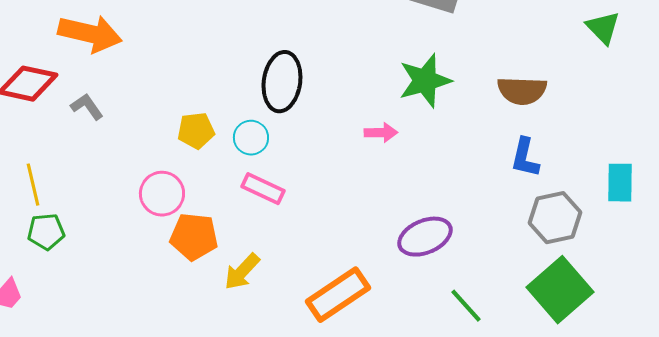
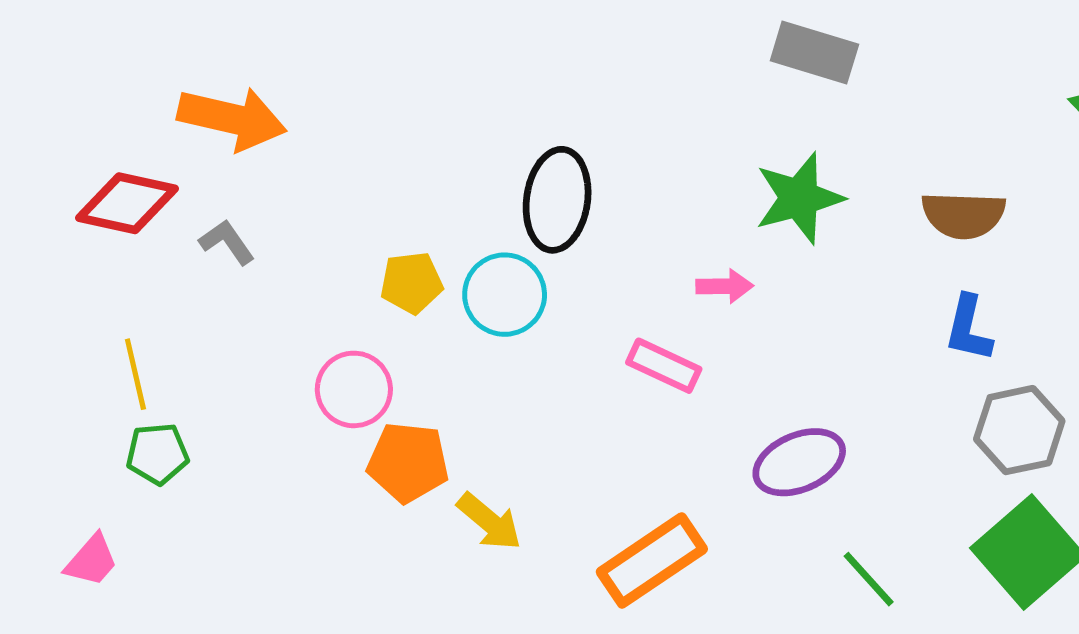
cyan circle: (251, 138) -> (505, 295), size x1.4
pink rectangle: (263, 189) -> (664, 366), moved
yellow arrow: (242, 272) -> (489, 522), turned -93

